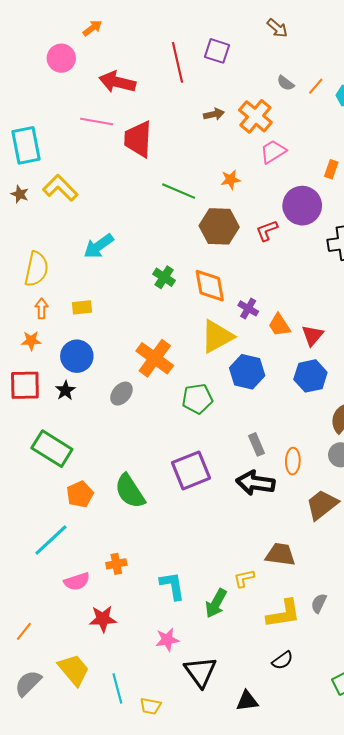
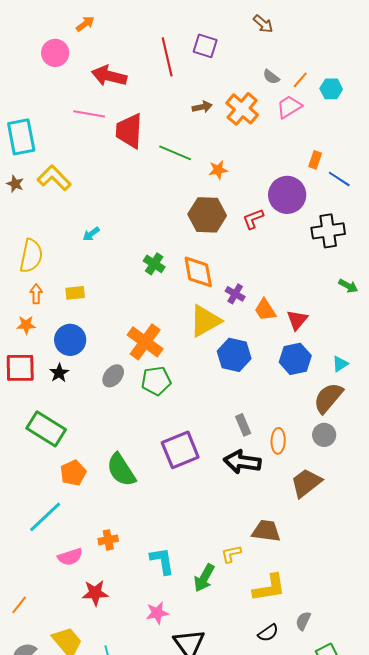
pink trapezoid: (273, 152) -> (289, 107), moved
green line: (179, 191) -> (175, 153), moved
cyan arrow: (99, 246) -> (91, 234), size x0.6
green pentagon: (197, 399) -> (156, 381), moved
gray semicircle: (319, 603) -> (303, 621), moved

